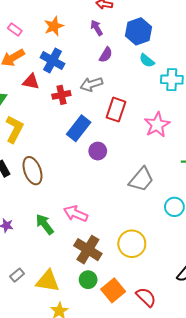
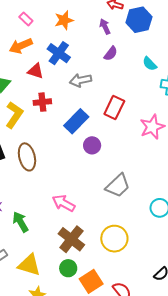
blue hexagon: (138, 31) -> (139, 20), moved
gray arrow: (91, 84) -> (81, 80), moved
red cross: (61, 95) -> (42, 102), moved
gray trapezoid: (141, 179) -> (118, 186), moved
green arrow: (45, 224) -> (21, 222), moved

